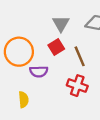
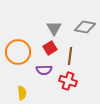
brown line: (80, 56) -> (70, 56), turned 30
purple semicircle: (39, 72) -> (44, 70), moved

